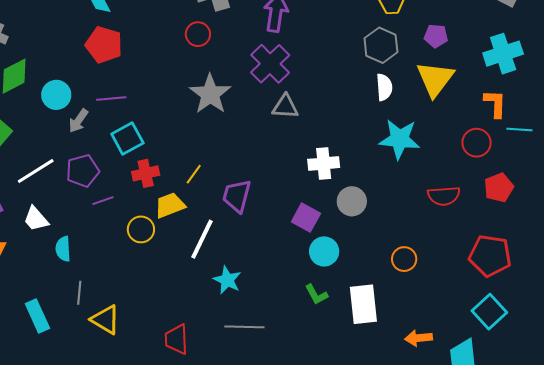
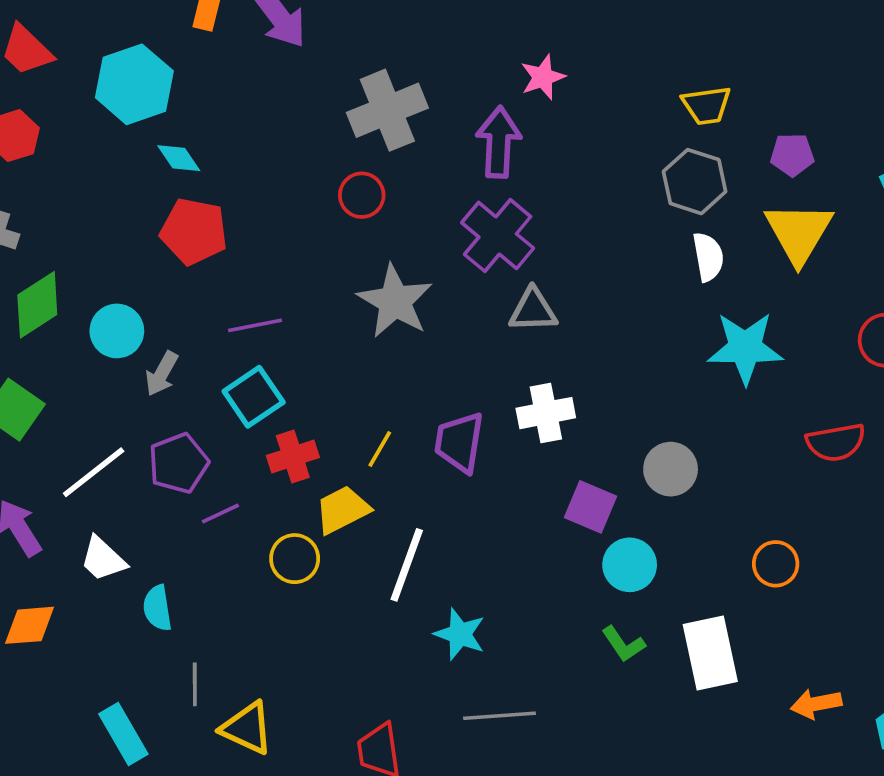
purple line: (111, 99) -> (255, 325), moved
white cross: (324, 163) -> (546, 413), moved
purple trapezoid: (237, 196) -> (459, 442), moved

